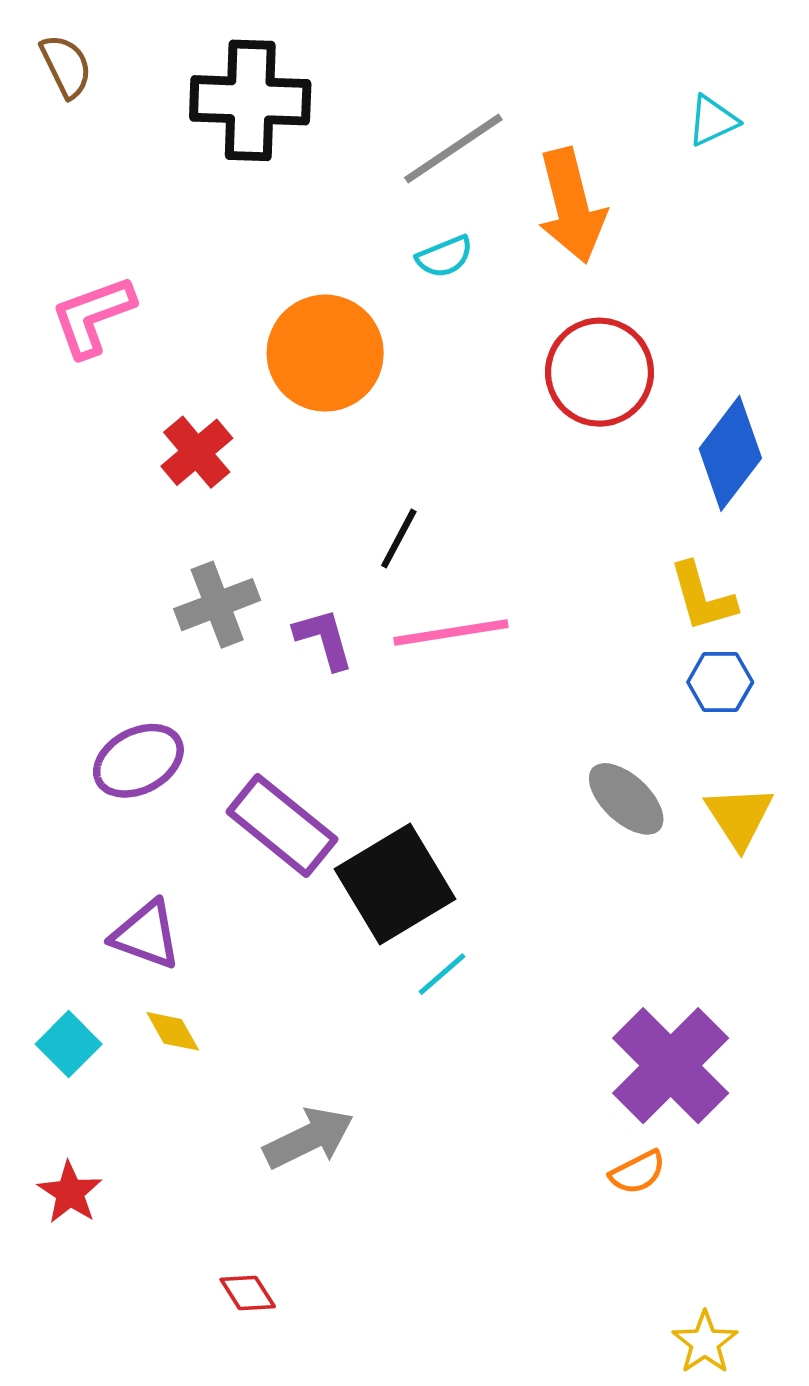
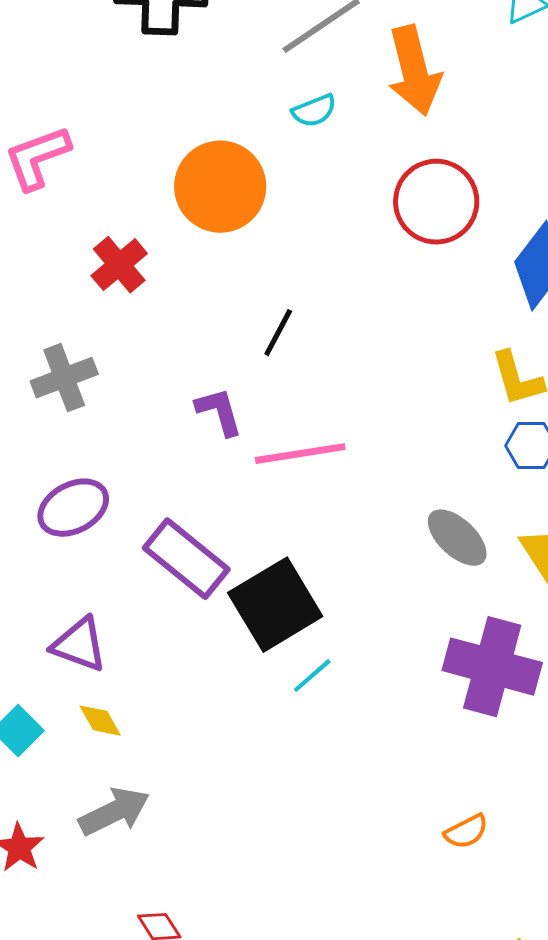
gray cross: (217, 605) -> (64, 378), moved
pink line: (451, 633) -> (300, 454), moved
purple cross: (671, 1066) -> (492, 667), moved, turned -30
gray arrow: (309, 1138) -> (114, 812), moved

